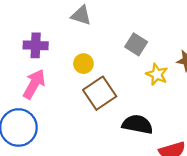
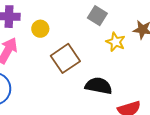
yellow circle: (83, 64) -> (40, 29), moved

